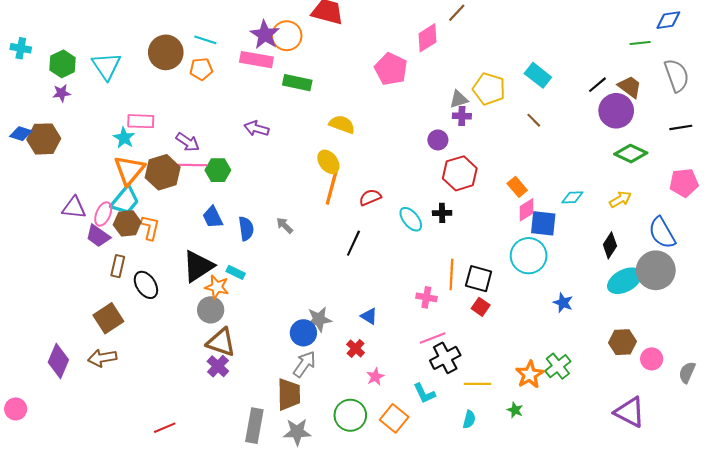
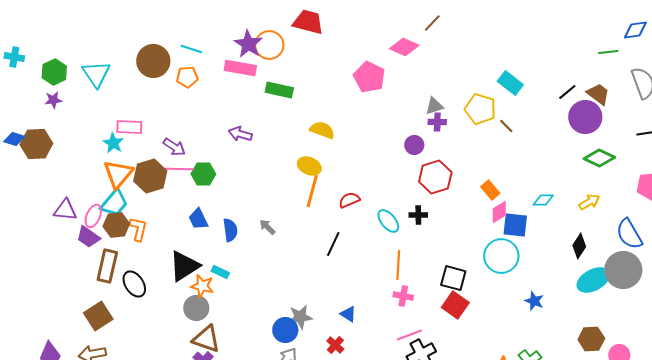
pink diamond: (427, 38) -> (404, 47), turned 56
yellow pentagon: (489, 89) -> (480, 109), moved
yellow ellipse: (328, 162) -> (309, 166), turned -30
brown rectangle: (118, 266) -> (107, 266), size x1.5
orange line: (451, 274) -> (398, 265), moved
red square: (481, 307) -> (455, 305), size x1.5

